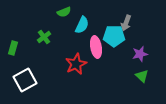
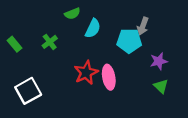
pink ellipse: (96, 47) -> (109, 77), moved
green rectangle: (13, 48) -> (15, 44), moved, turned -56

